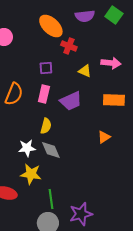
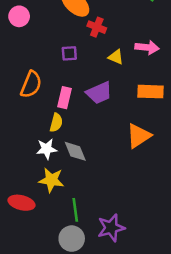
pink rectangle: (44, 94) -> (65, 98), moved
yellow semicircle: (46, 126) -> (56, 123), moved
orange triangle: (104, 137) -> (139, 136), size x1.6

